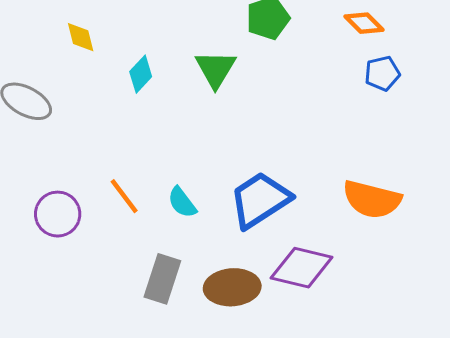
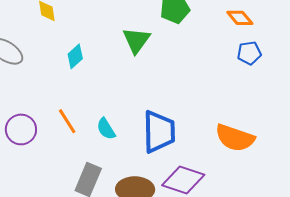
cyan diamond: (141, 74) -> (75, 56), moved
blue trapezoid: (260, 200) -> (159, 132), turned 117

